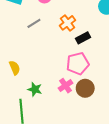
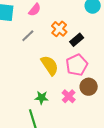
yellow semicircle: (15, 68) -> (50, 65), moved, size x1.5
pink cross: (65, 86) -> (69, 96), moved

